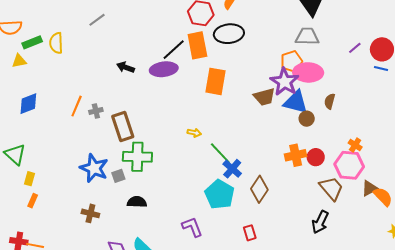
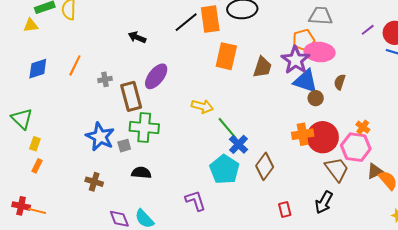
purple ellipse: (164, 69) -> (156, 76), moved, turned -48
brown trapezoid: (264, 97) -> (262, 67), moved, turned -60
orange line: (77, 106) -> (75, 65), moved
yellow arrow: (194, 133) -> (202, 106), size x1.5
red circle: (316, 157) -> (323, 137), size x1.8
red rectangle: (250, 233) -> (285, 209), moved

